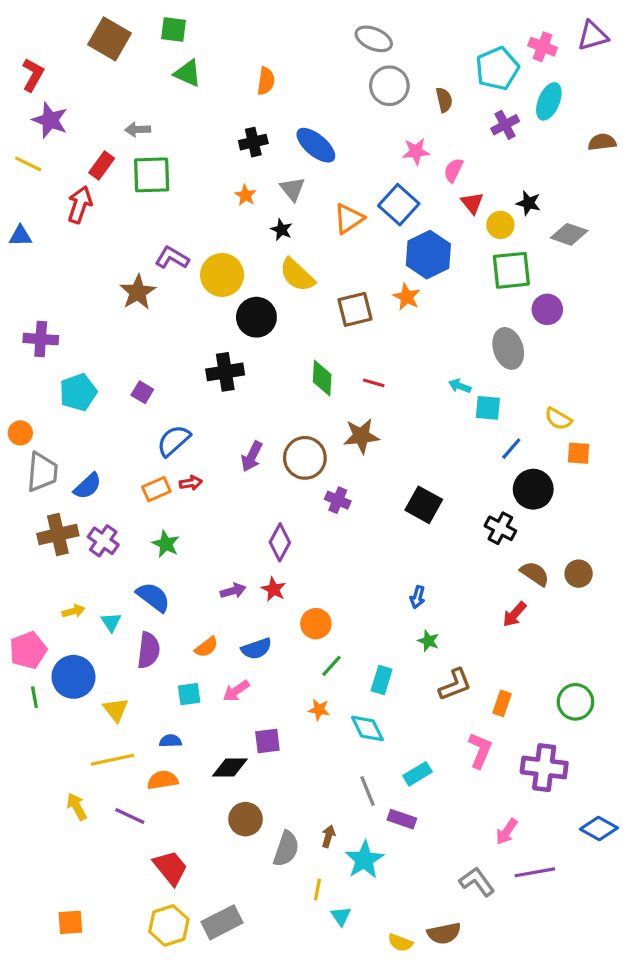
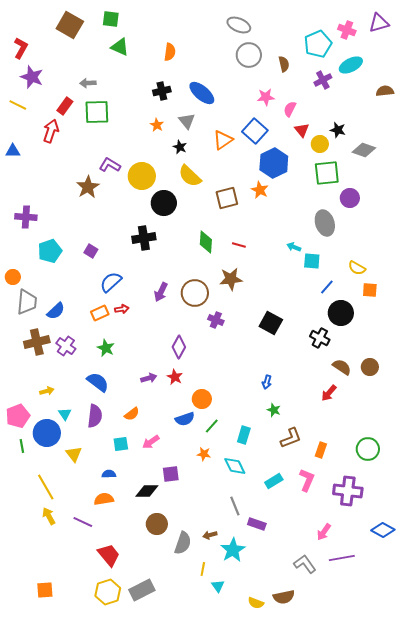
cyan ellipse: (549, 101) -> (351, 65), turned 40
cyan triangle: (111, 622) -> (65, 414), moved
blue semicircle: (256, 649) -> (185, 419), moved
yellow line: (113, 760) -> (46, 487), moved, turned 72
cyan rectangle: (418, 774) -> (274, 481), moved
brown arrow: (328, 836) -> (210, 535), turned -120

